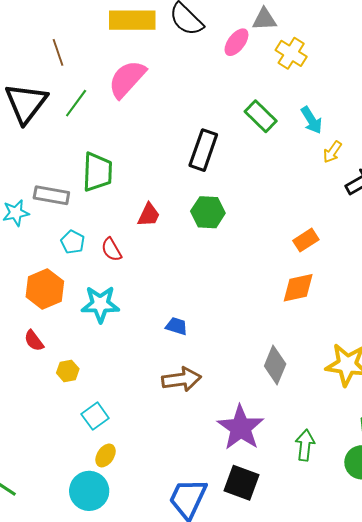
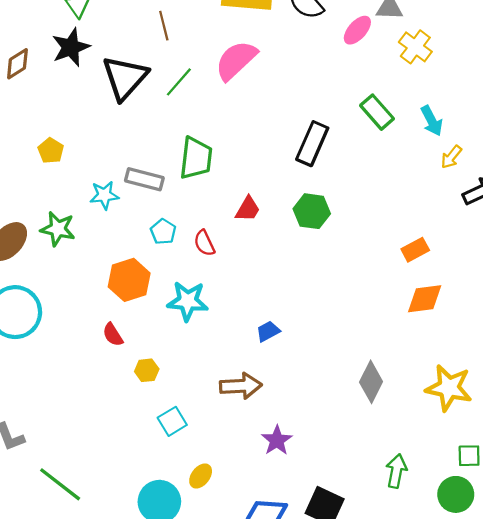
orange diamond: (298, 288) -> (425, 299), moved
blue trapezoid: (177, 326) -> (268, 331), turned -50
brown arrow: (181, 379) -> (241, 386), moved
purple star: (241, 428) -> (277, 440), moved, size x0.6
yellow ellipse: (106, 455) -> (201, 476), moved

